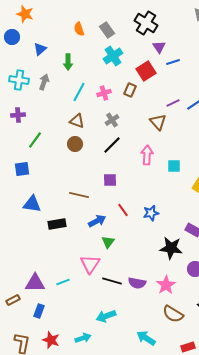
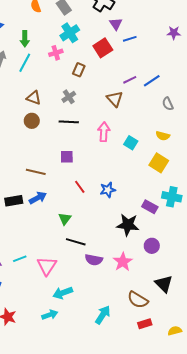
brown rectangle: (130, 90) -> (79, 70), moved
cyan line: (79, 92) -> (25, 63), moved
pink cross: (104, 93) -> (56, 53), moved
black line: (112, 145) -> (69, 122), turned 48
cyan square: (174, 166) -> (131, 143), turned 32
blue arrow: (97, 221) -> (38, 198), moved
pink triangle: (90, 264) -> (47, 266), moved
black line: (112, 281) -> (76, 242), moved
brown semicircle: (173, 314) -> (138, 300), moved
cyan arrow: (83, 338) -> (50, 315), moved
cyan arrow: (146, 338) -> (103, 315), turned 90

